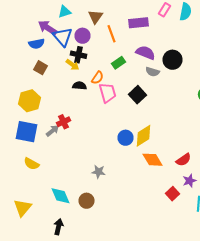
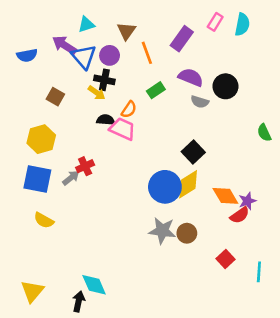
purple rectangle: (138, 23) -> (182, 39), turned -48
blue semicircle: (36, 44) -> (27, 55), moved
pink trapezoid: (108, 93) -> (122, 129), moved, turned -50
black square: (138, 95) -> (193, 152), moved
blue circle: (126, 138) -> (165, 187), size x1.6
orange diamond: (152, 160) -> (225, 196), moved
gray star: (98, 172) -> (162, 231), moved, size x1.5
purple star: (190, 181) -> (247, 201), moved
cyan diamond: (60, 196) -> (94, 285), moved
brown circle: (86, 201) -> (187, 233), moved
yellow triangle: (22, 208) -> (32, 291), moved

